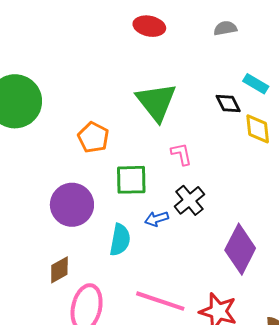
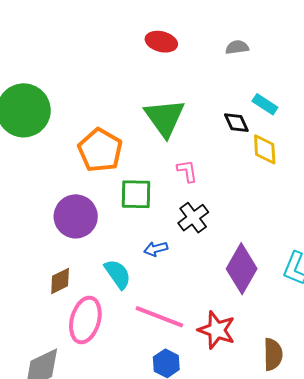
orange pentagon: (93, 137) -> (100, 150), size x1.4
blue arrow: (157, 219) -> (156, 249), moved
cyan semicircle: (120, 240) -> (118, 274), moved, turned -48

